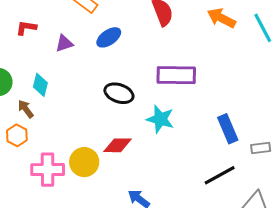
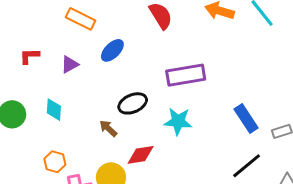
black ellipse: (119, 93) -> (133, 103), turned -32
brown arrow: (26, 109) -> (108, 128), moved
orange hexagon: (17, 135) -> (55, 162), moved

